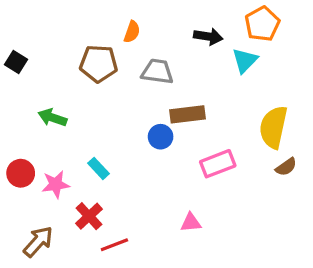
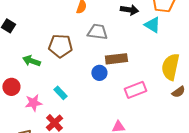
cyan triangle: (245, 60) -> (152, 25), turned -42
brown pentagon: (99, 64) -> (60, 46), moved
red circle: (21, 173) -> (11, 87), moved

